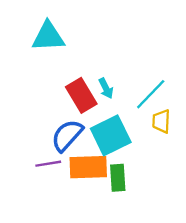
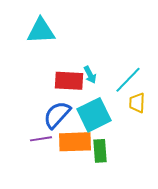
red rectangle: (81, 95) -> (69, 81), turned -56

